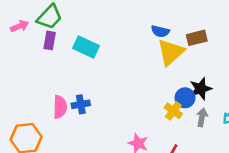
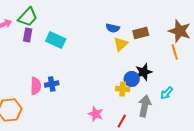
yellow triangle: (171, 52) -> (121, 44), size x0.7
yellow cross: (173, 111) -> (123, 89), turned -32
gray arrow: (202, 117) -> (145, 106), moved, size x1.5

